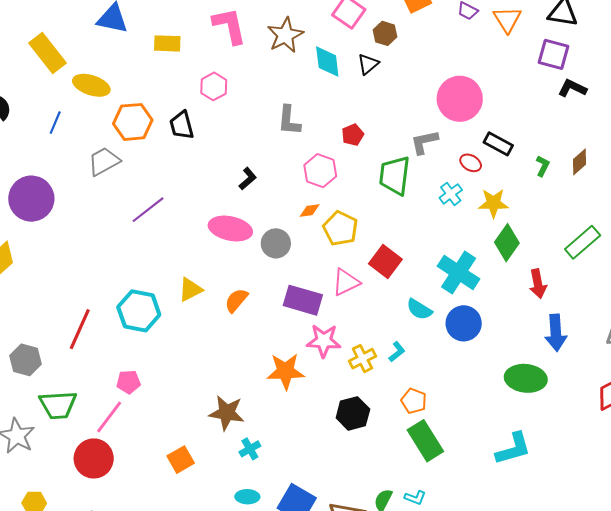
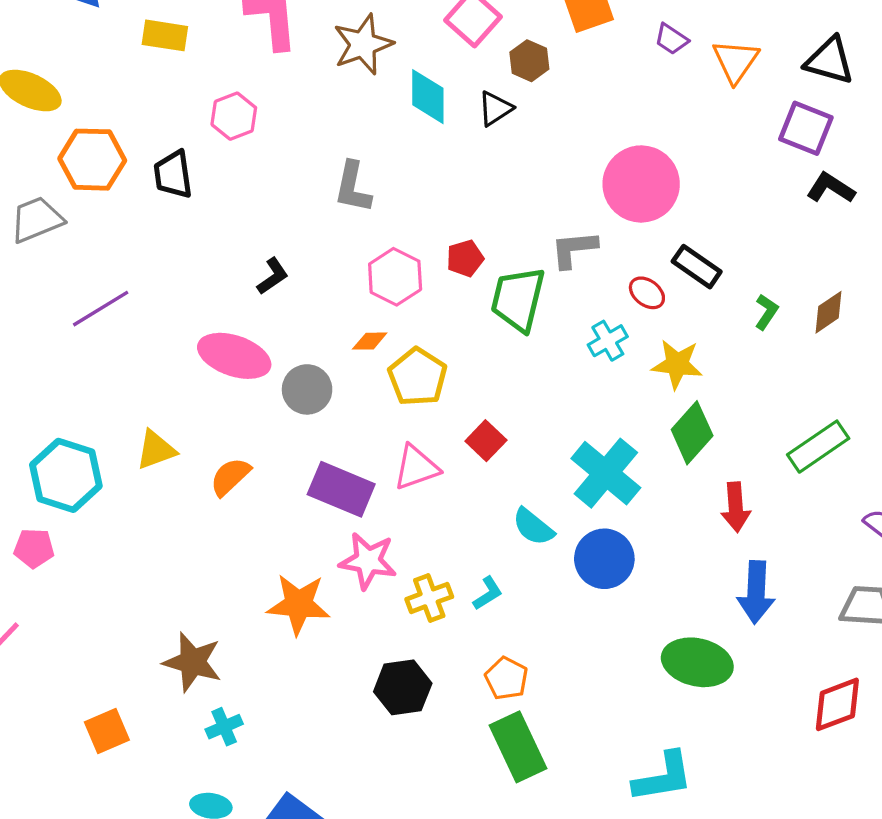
red pentagon: (353, 135) -> (465, 258), moved
red square: (385, 262) -> (486, 441), size x0.7
pink pentagon: (128, 382) -> (34, 548), moved

